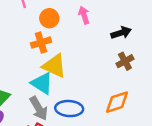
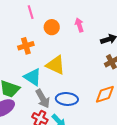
orange cross: (41, 43) -> (26, 46), moved
cyan triangle: (42, 83) -> (33, 77), moved

